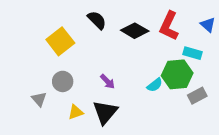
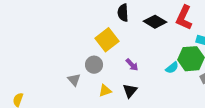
black semicircle: (97, 20) -> (123, 13), turned -138
yellow square: (60, 41) -> (107, 40), moved
black triangle: (105, 112) -> (130, 91), size x0.7

